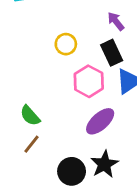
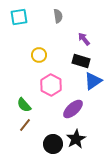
yellow circle: (66, 44) -> (39, 55), moved
black rectangle: (112, 53) -> (81, 61), turned -48
pink hexagon: (89, 81) -> (51, 85), moved

